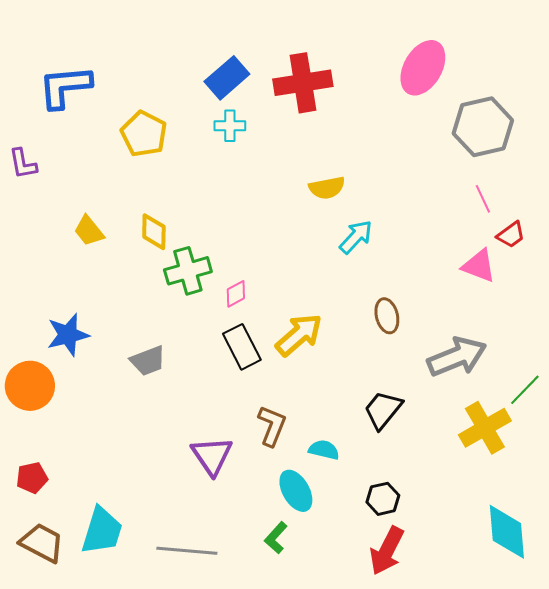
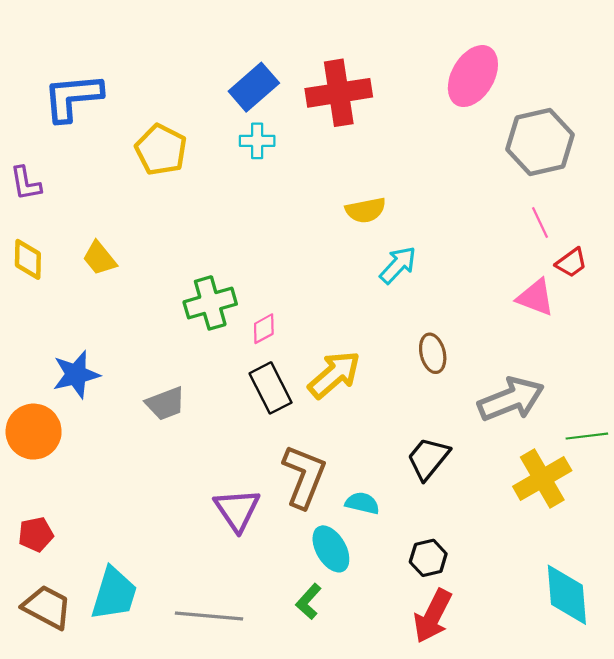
yellow diamond: (154, 232) -> (28, 259), moved
green line: (525, 390) -> (587, 436), turned 39
brown L-shape: (272, 426) -> (304, 476), size x1.4

